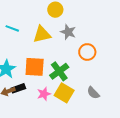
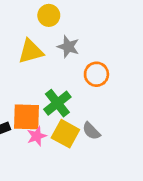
orange square: (35, 67) -> (27, 117), moved
gray semicircle: (93, 93) -> (91, 131), moved

